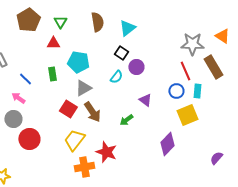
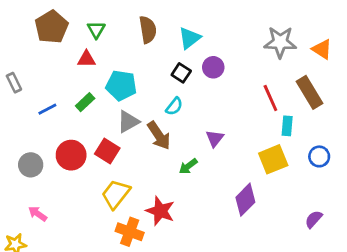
gray star: (192, 44) -> (280, 42), moved
purple circle: (136, 67) -> (213, 67), moved
green rectangle: (52, 74) -> (85, 102), turned 56
blue line: (25, 79) -> (47, 109), turned -72
blue circle: (176, 91) -> (319, 156), moved
pink arrow: (18, 98) -> (38, 214), moved
purple triangle: (145, 100) -> (215, 138), turned 32
brown arrow: (92, 112) -> (159, 136), moved
red circle: (29, 139) -> (71, 155), moved
orange cross: (84, 167) -> (130, 232), turned 30

